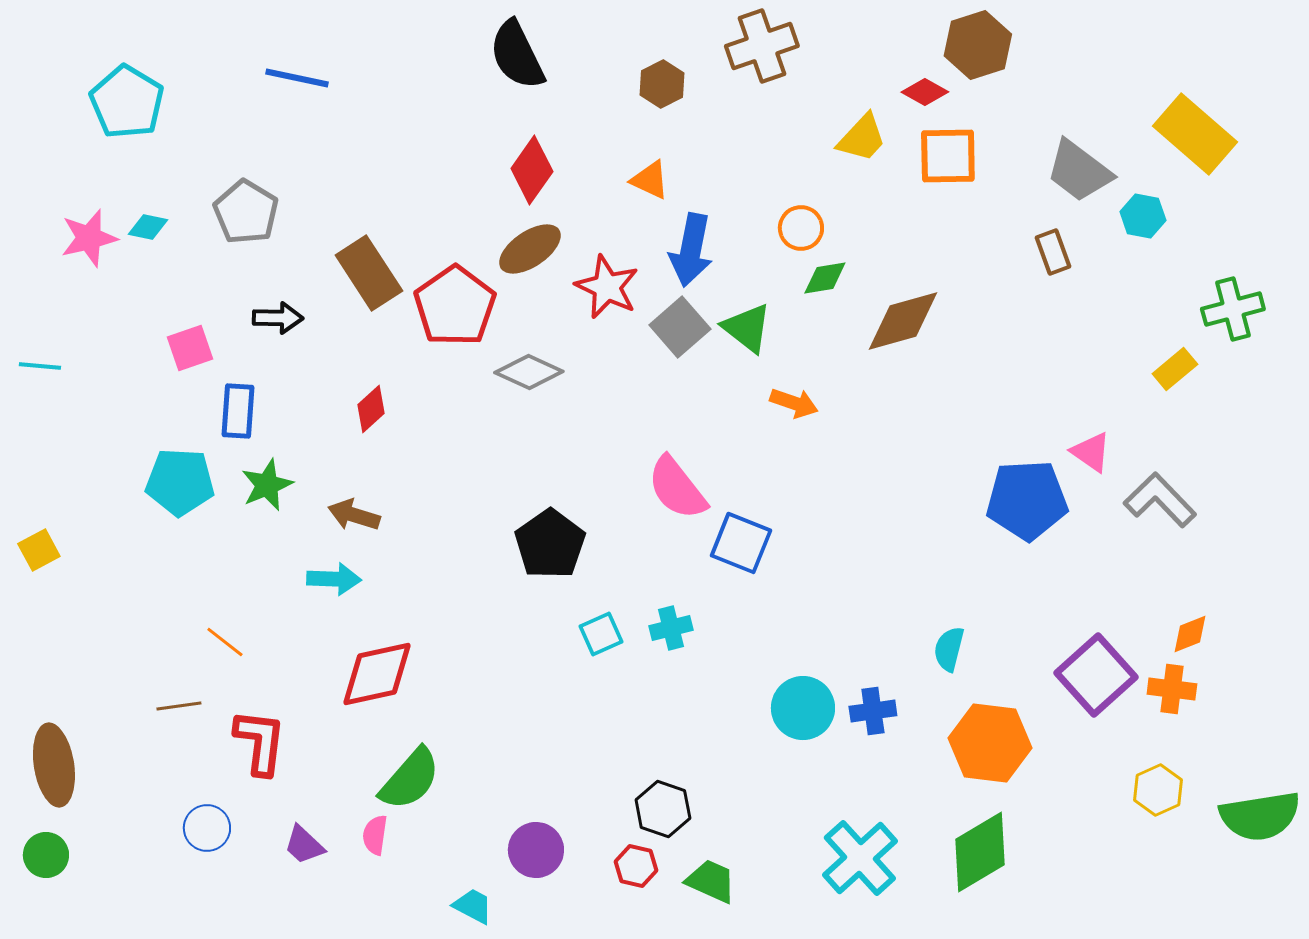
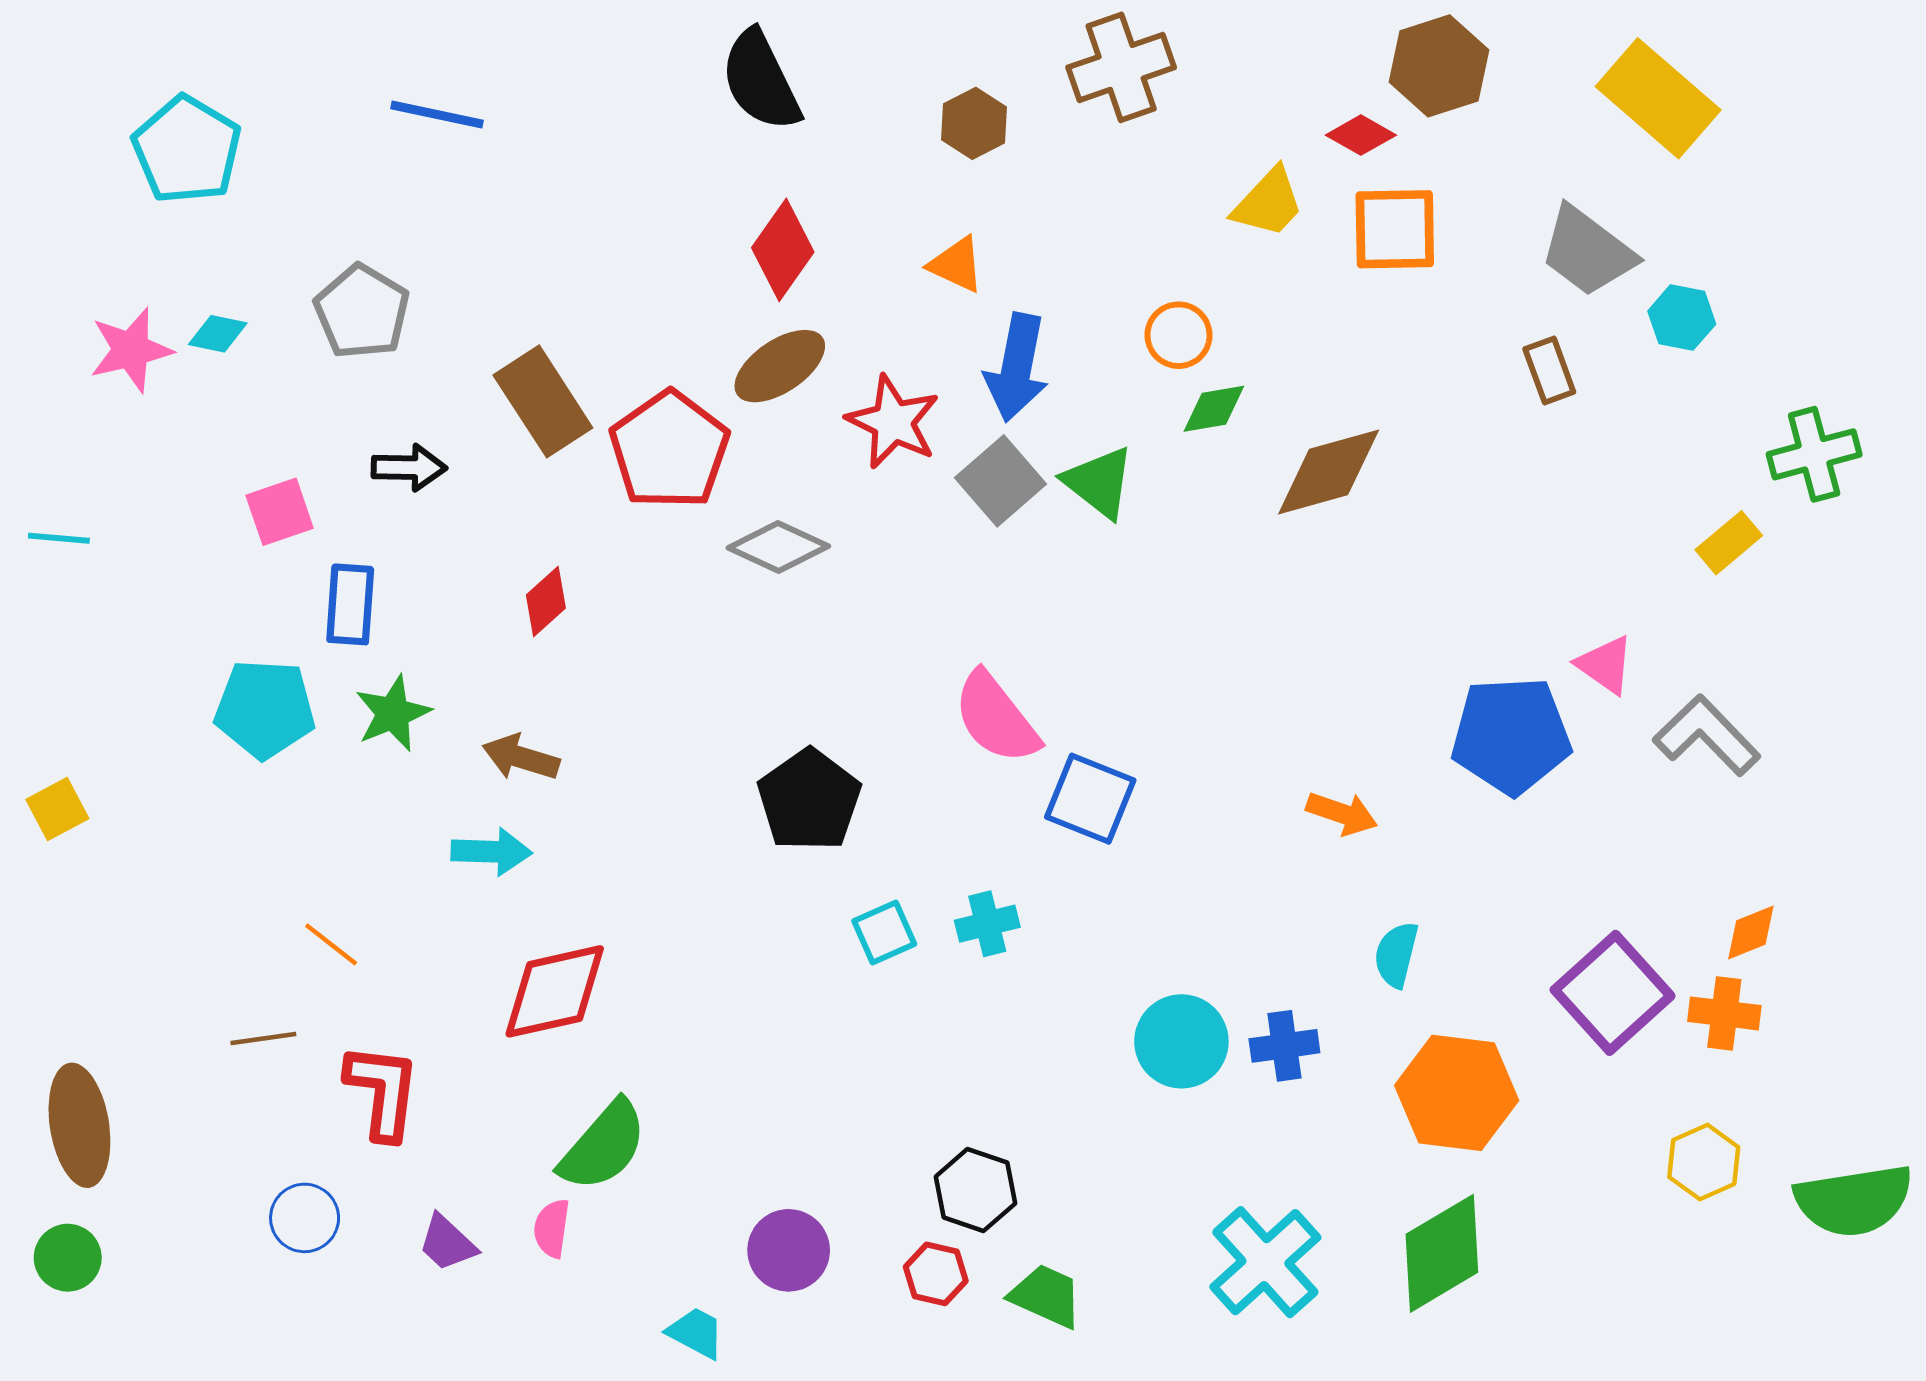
yellow rectangle: (1195, 134) -> (1658, 98), moved
orange arrow: (794, 403) -> (1342, 813), moved

